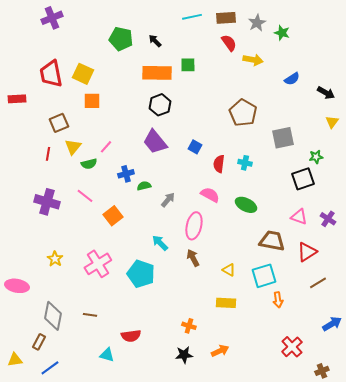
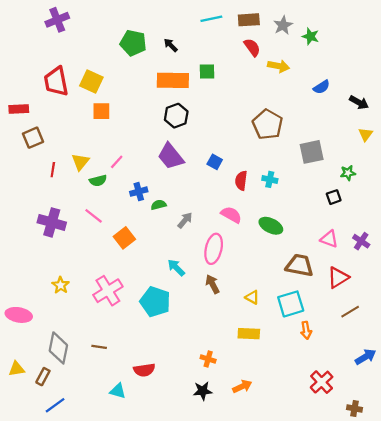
brown square: (59, 123) -> (33, 138), moved
black square: (303, 179) -> (334, 197), size x0.6
yellow triangle: (15, 360) -> (17, 369), moved
brown cross: (322, 371) -> (355, 409), turned 32

